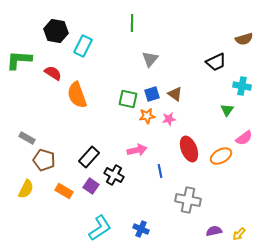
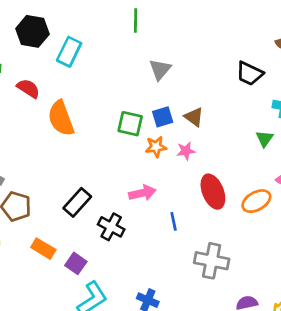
black trapezoid: (216, 62) -> (250, 73), turned 50
purple square: (91, 186) -> (76, 263), moved

